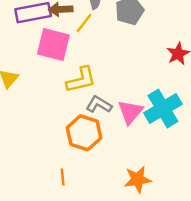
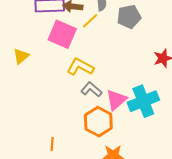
yellow L-shape: (81, 80) -> (80, 67), turned -148
orange hexagon: (84, 133) -> (98, 122), moved

